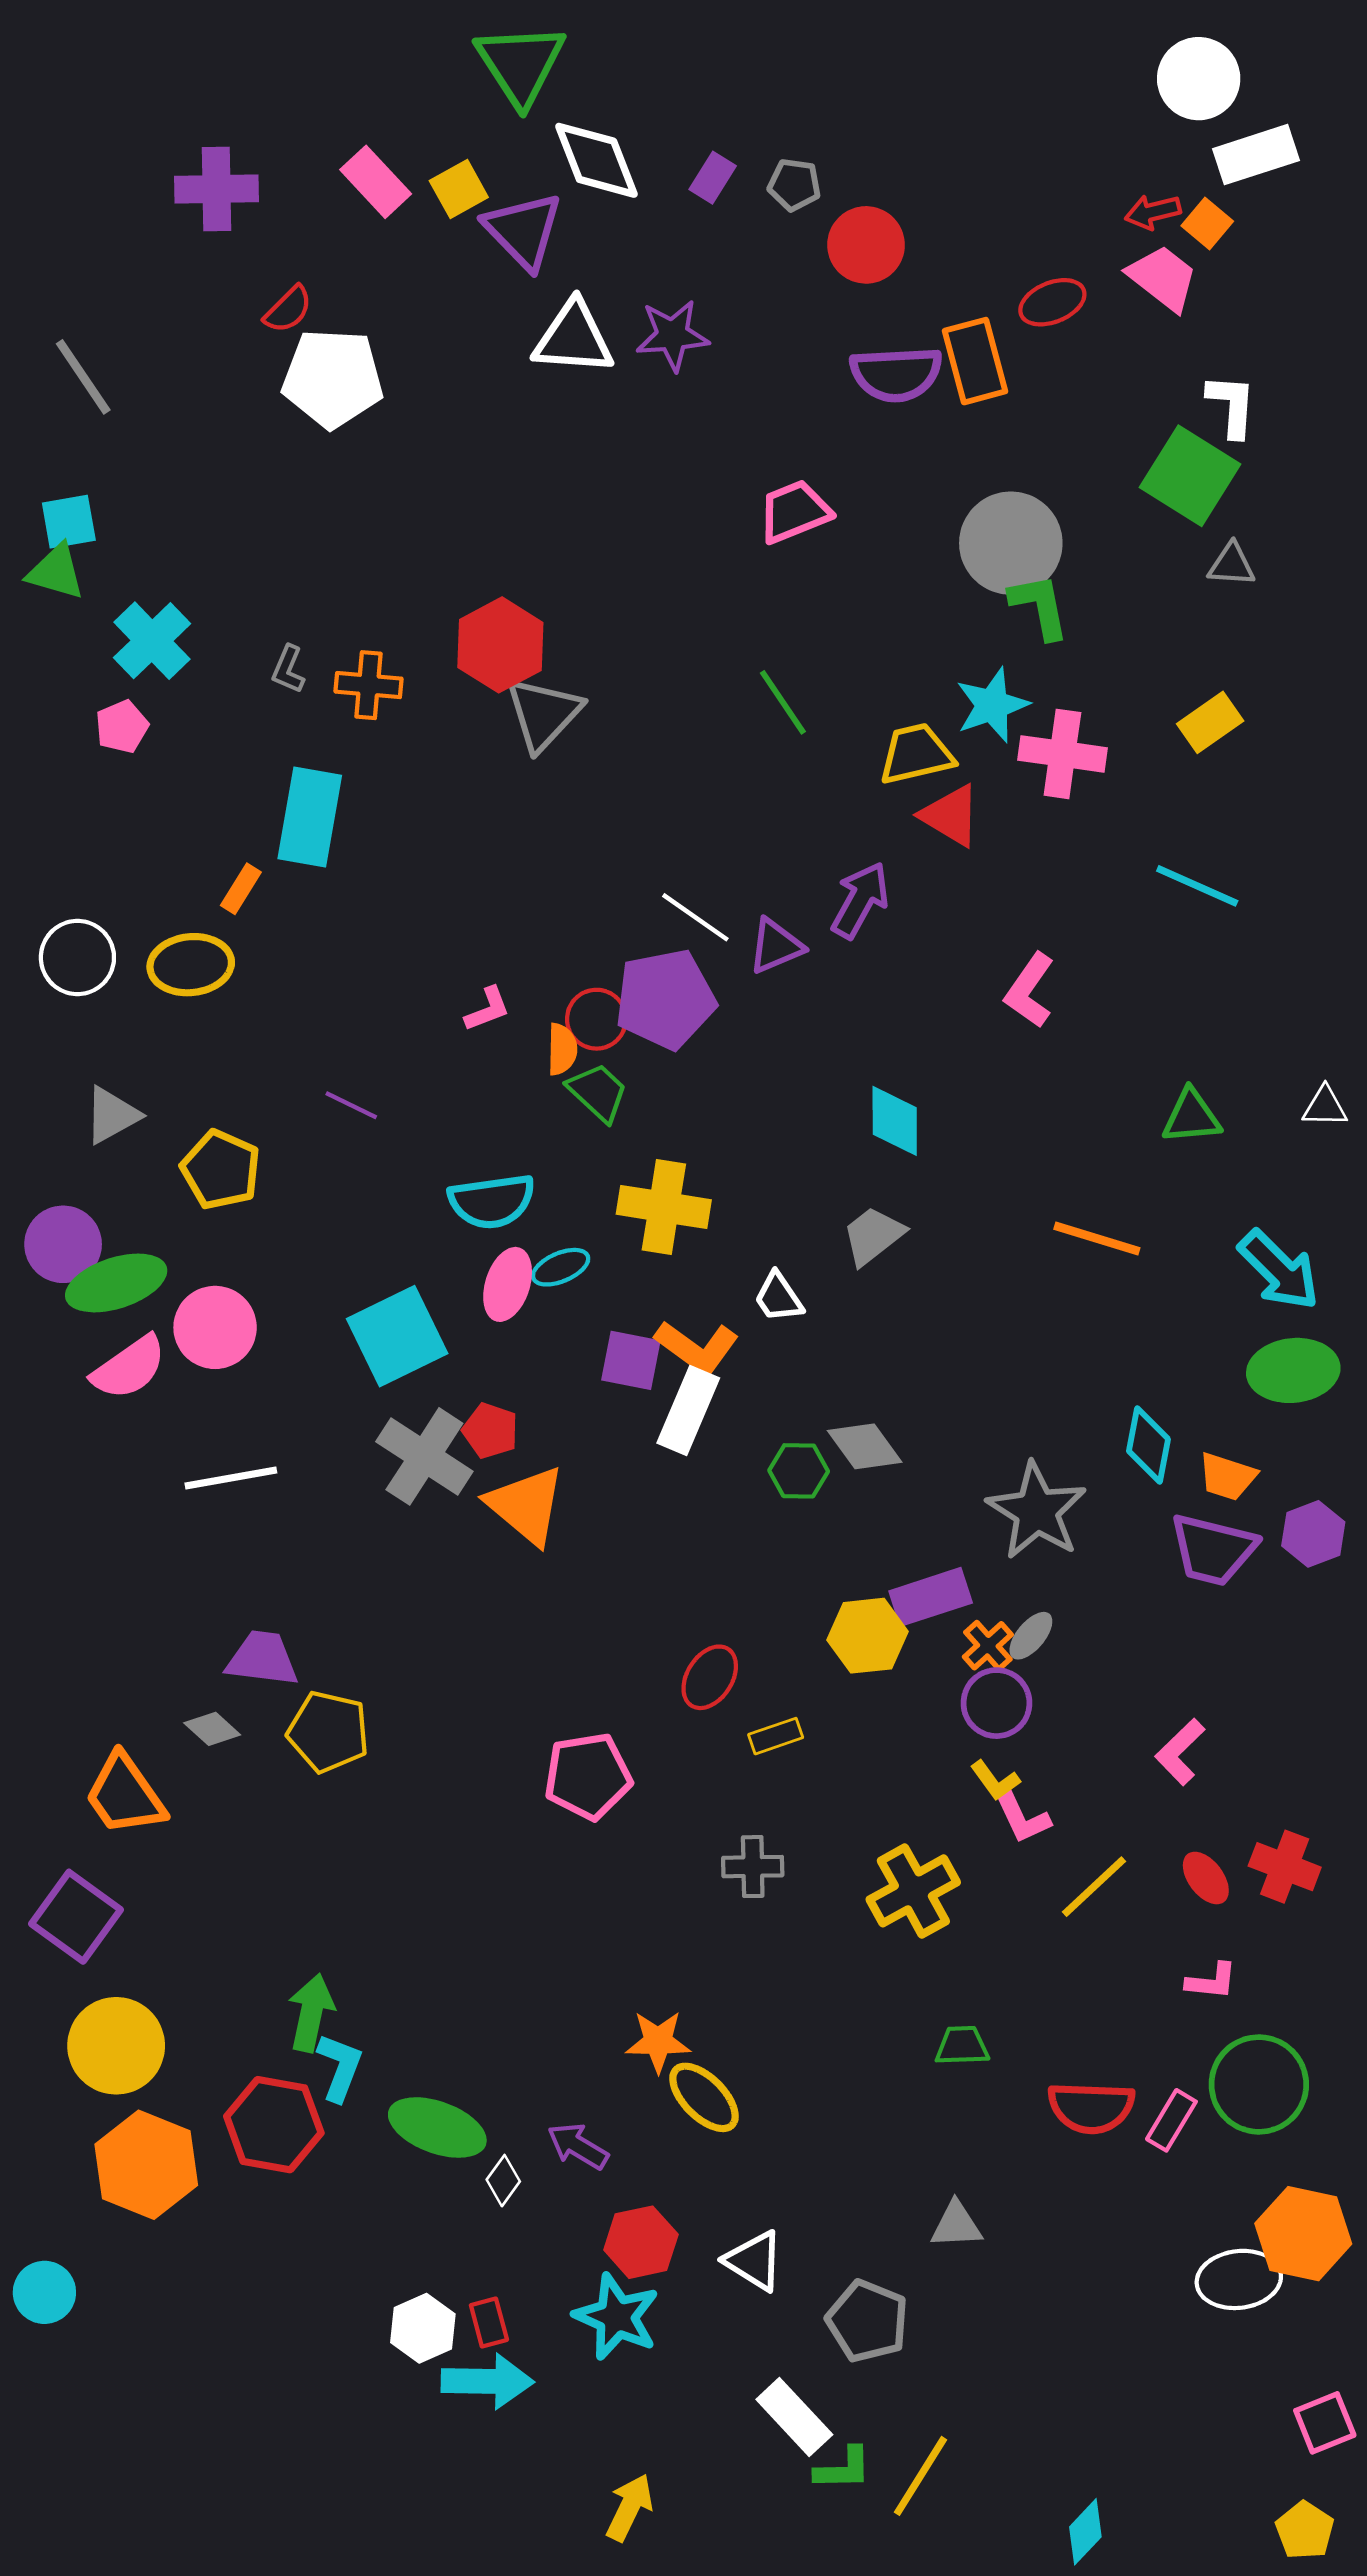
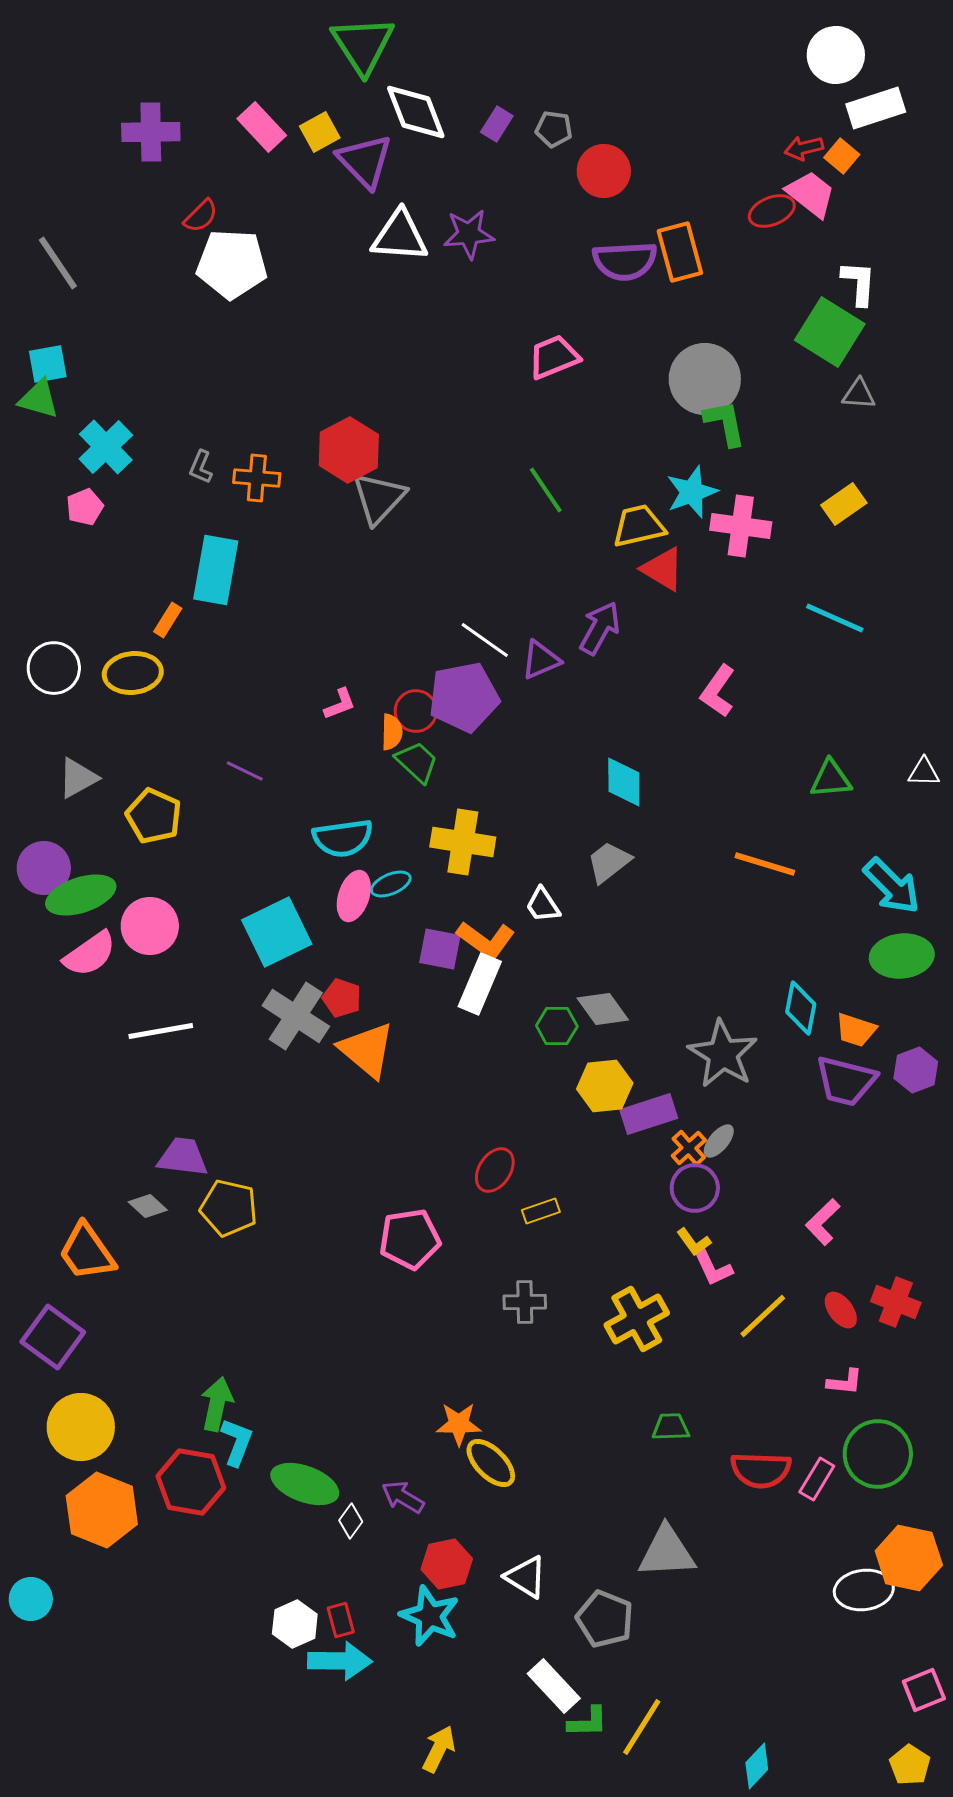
red ellipse: (1052, 302) -> (772, 211), moved
yellow hexagon: (867, 1636) -> (605, 1086), moved
gray triangle: (956, 2225) -> (667, 1552), size x1.6

